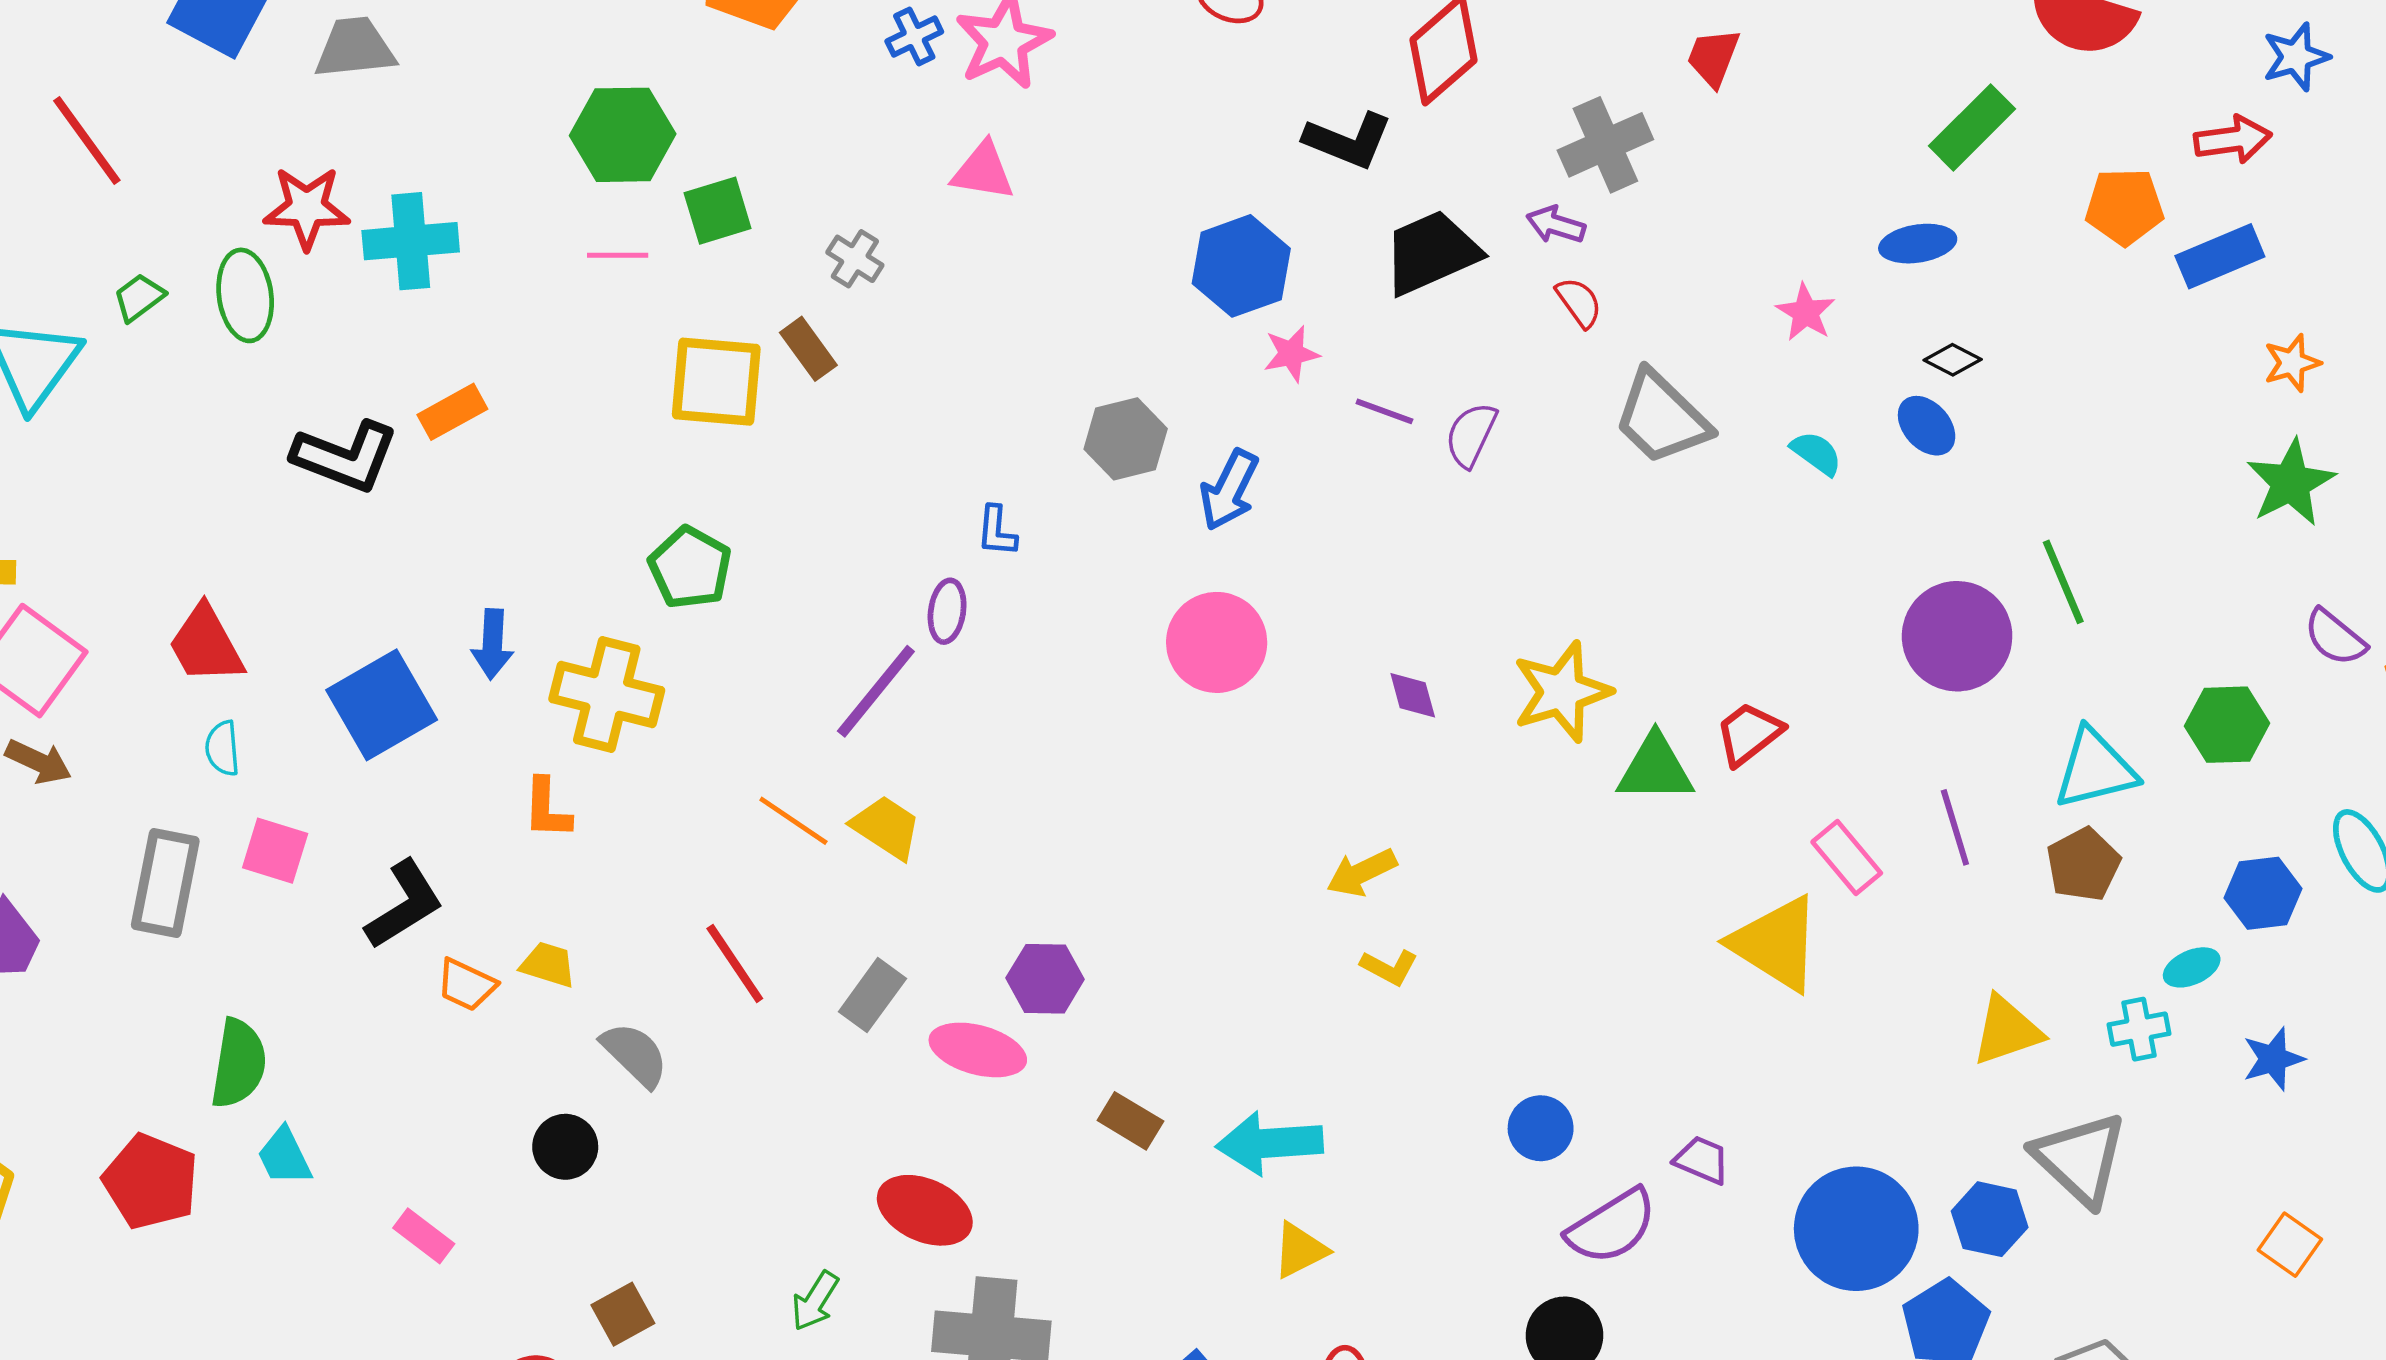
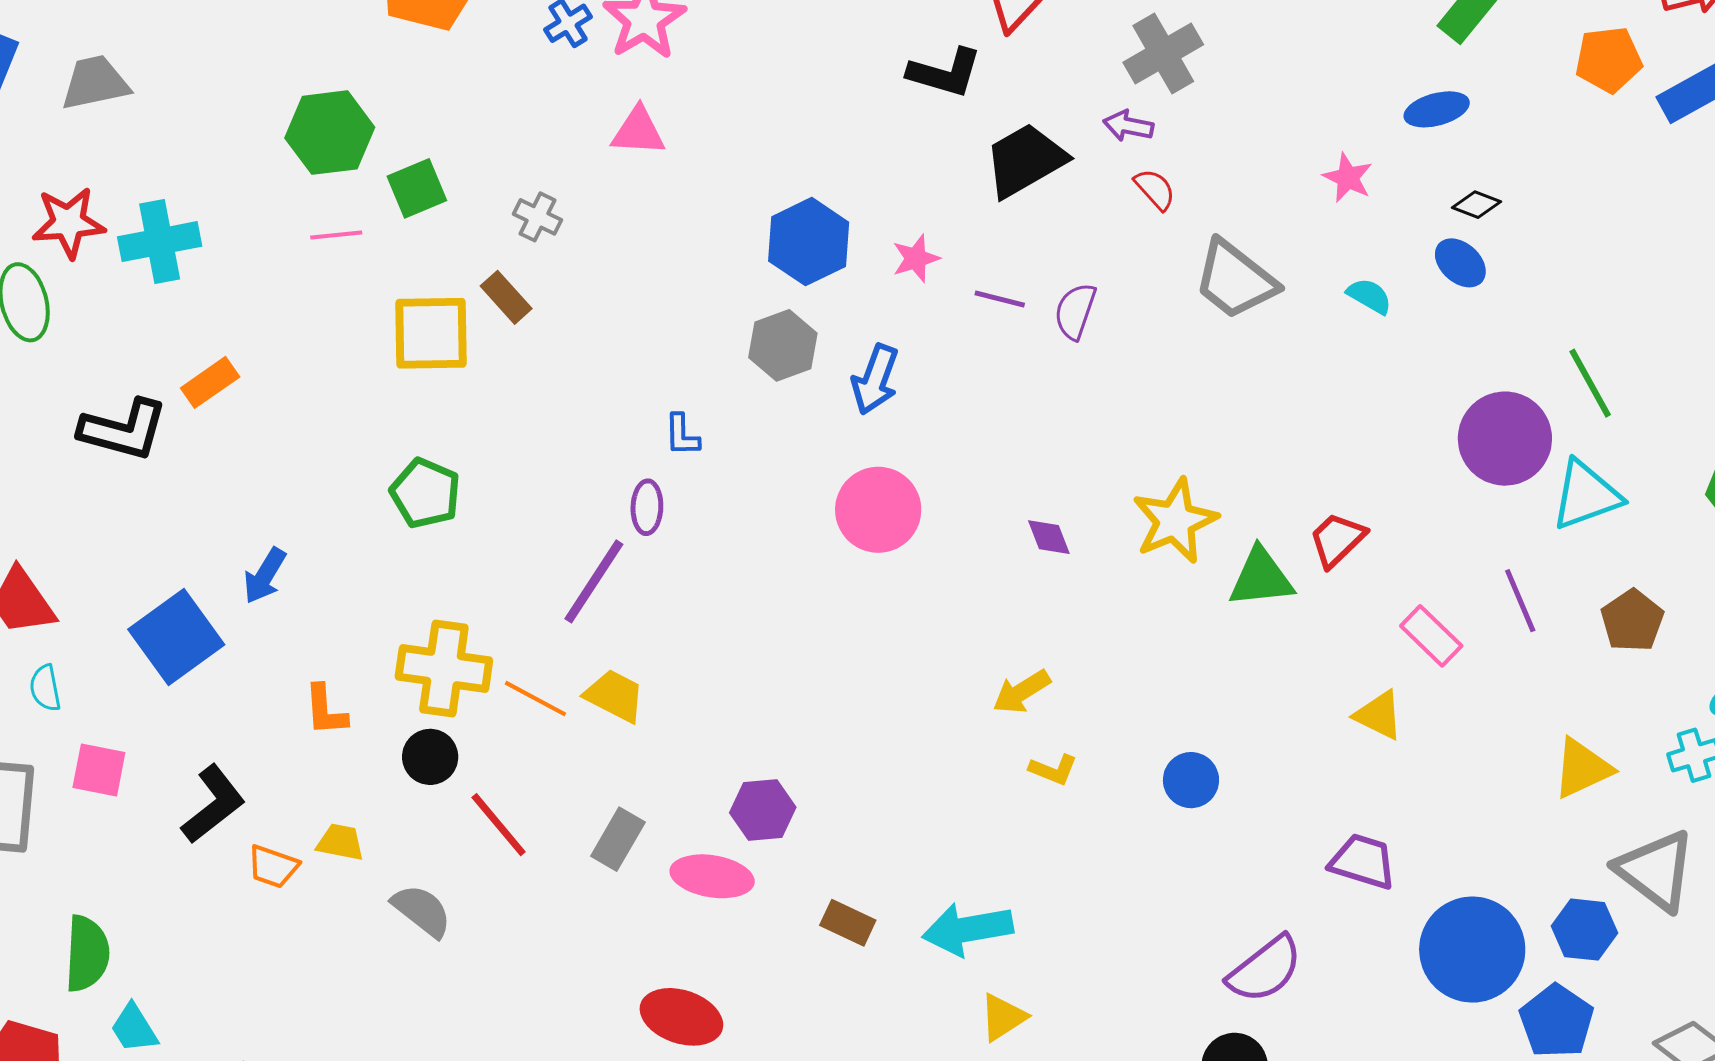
blue hexagon: (1241, 266) -> (809, 242), moved
blue arrow: (492, 644) -> (265, 576), turned 34
yellow cross: (607, 695) -> (444, 669), moved
cyan triangle: (2095, 769) -> (1586, 495), moved
yellow triangle: (1776, 944) -> (1379, 715), size x0.6
blue circle: (1541, 1128) -> (1191, 780), moved
black circle: (565, 1147) -> (430, 757), moved
purple trapezoid: (1702, 1160) -> (1363, 861), moved, size x1.4

